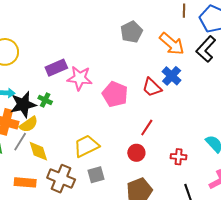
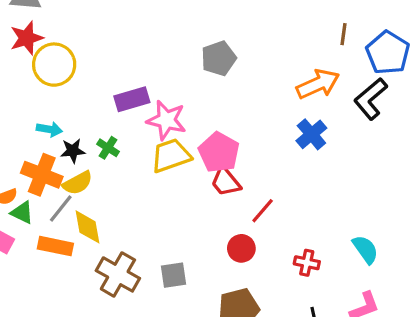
gray pentagon: (131, 32) -> (219, 58), moved
orange arrow: (172, 44) -> (318, 84), turned -72
red trapezoid: (152, 87) -> (226, 182), moved
black star: (23, 105) -> (73, 151), size x0.6
yellow trapezoid: (86, 146) -> (171, 156), moved
orange rectangle: (25, 182) -> (55, 246), moved

